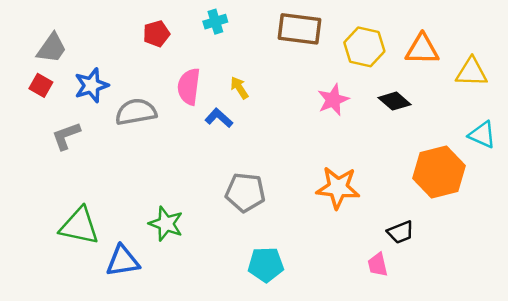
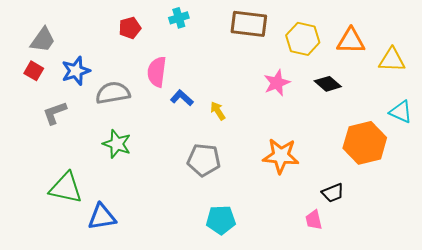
yellow arrow: (239, 88) -> (218, 111), moved
green star: (166, 224) -> (117, 144), moved

